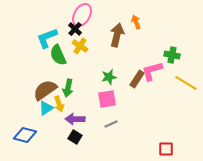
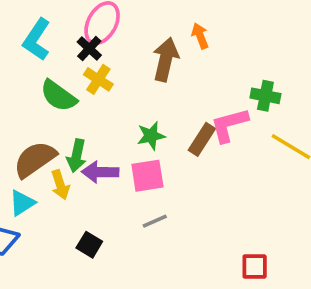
cyan L-shape: (47, 38) -> (37, 39), moved, turned -35
green semicircle: (58, 55) -> (58, 96), turned -30
cyan triangle: (46, 108) -> (22, 203), moved
purple arrow: (75, 119) -> (100, 172), moved

